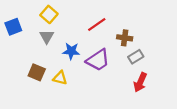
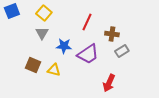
red line: (97, 24) -> (87, 22), turned -30
blue square: (13, 27) -> (12, 11), moved
red arrow: (140, 82) -> (109, 83), moved

